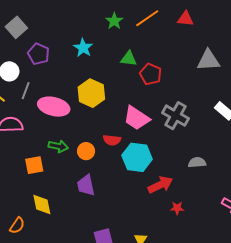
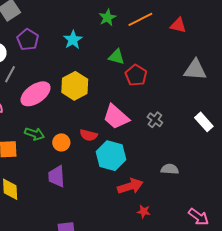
pink ellipse: (54, 107) -> (36, 94), turned -56
gray cross: (176, 116) -> (155, 120), size x0.6

